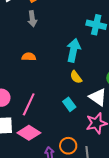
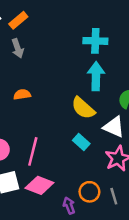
cyan arrow: (74, 50) -> (96, 76), moved
yellow semicircle: (76, 77) -> (83, 108), size x1.5

